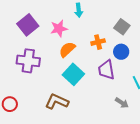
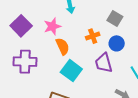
orange semicircle: (67, 49) -> (63, 46), turned 114

